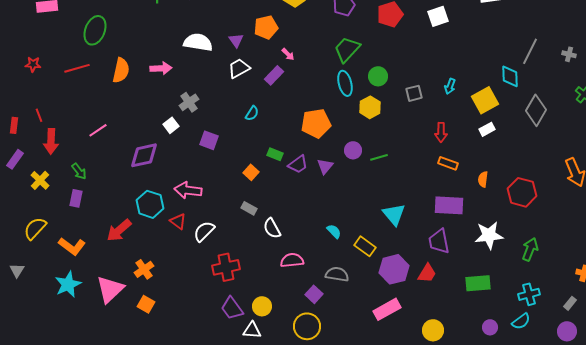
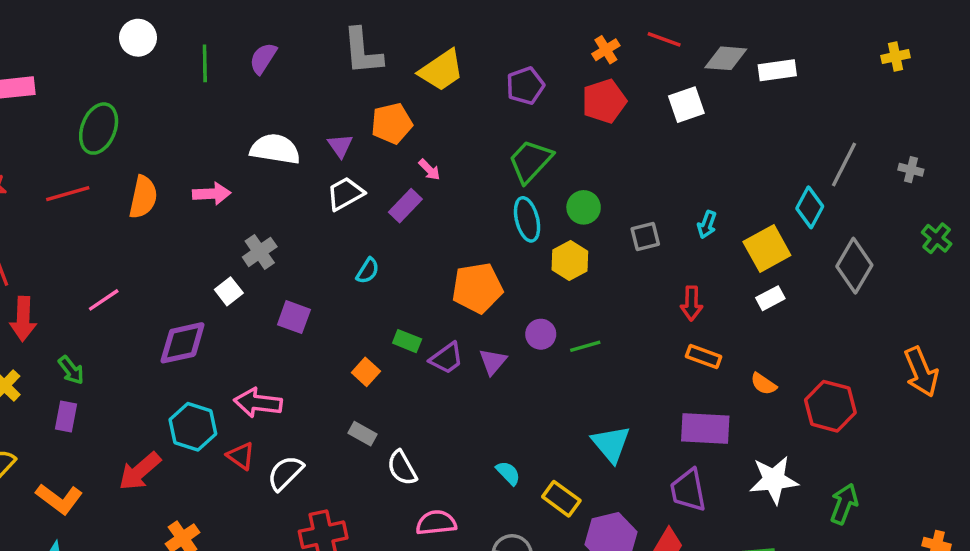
cyan diamond: (510, 76) -> (810, 207), turned 30
orange semicircle: (483, 179) -> (764, 384), turned -63

